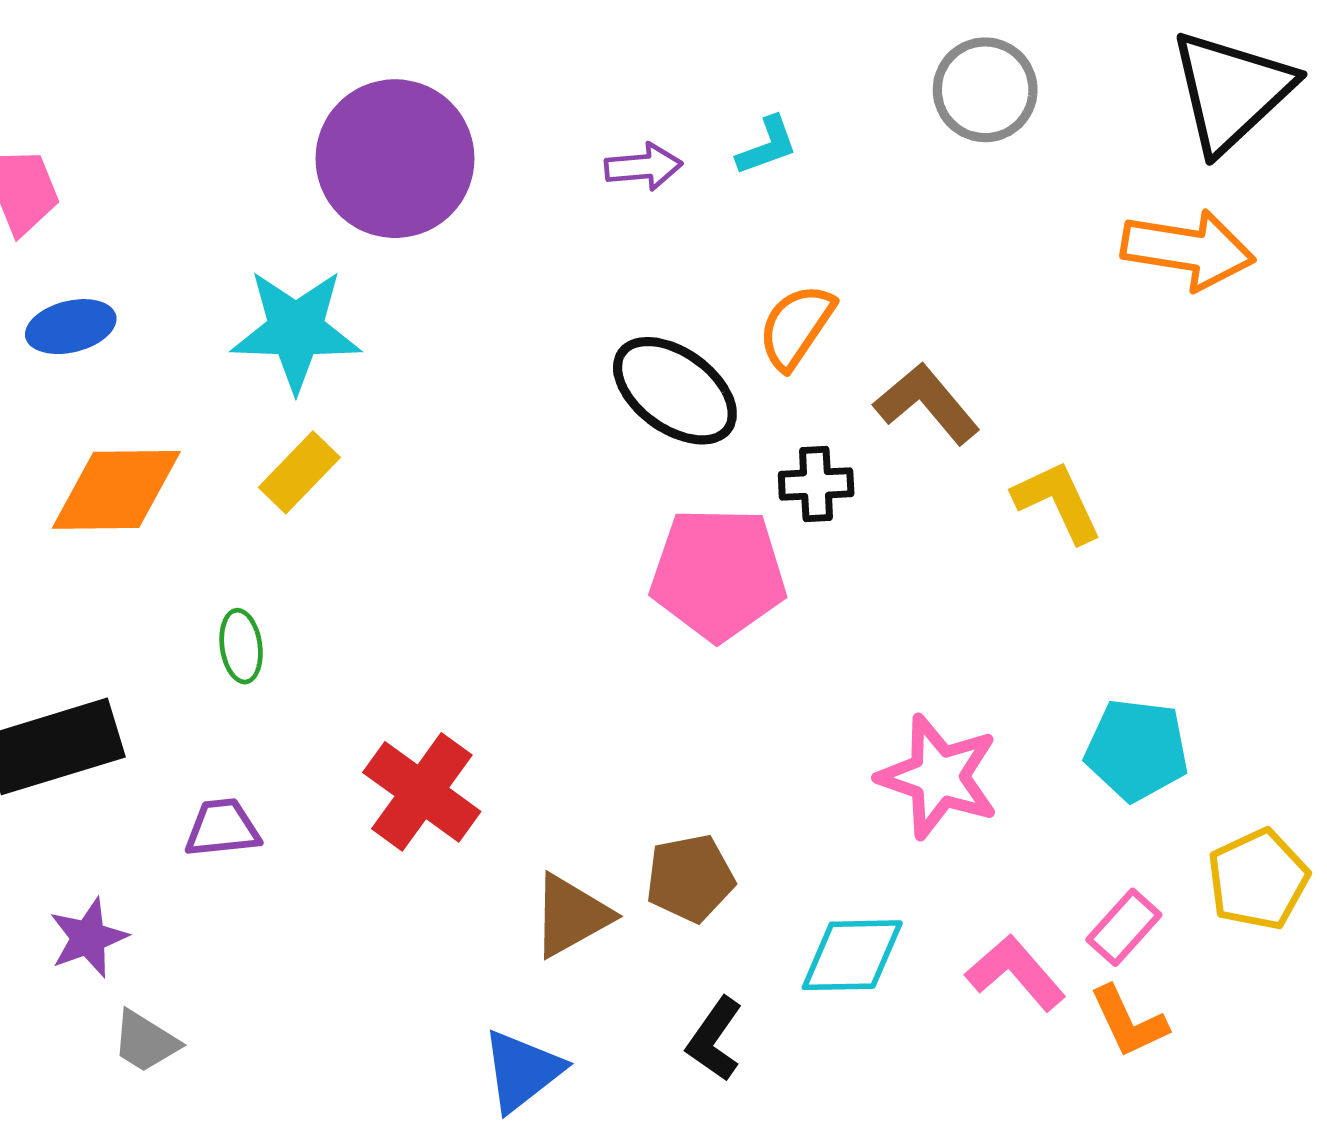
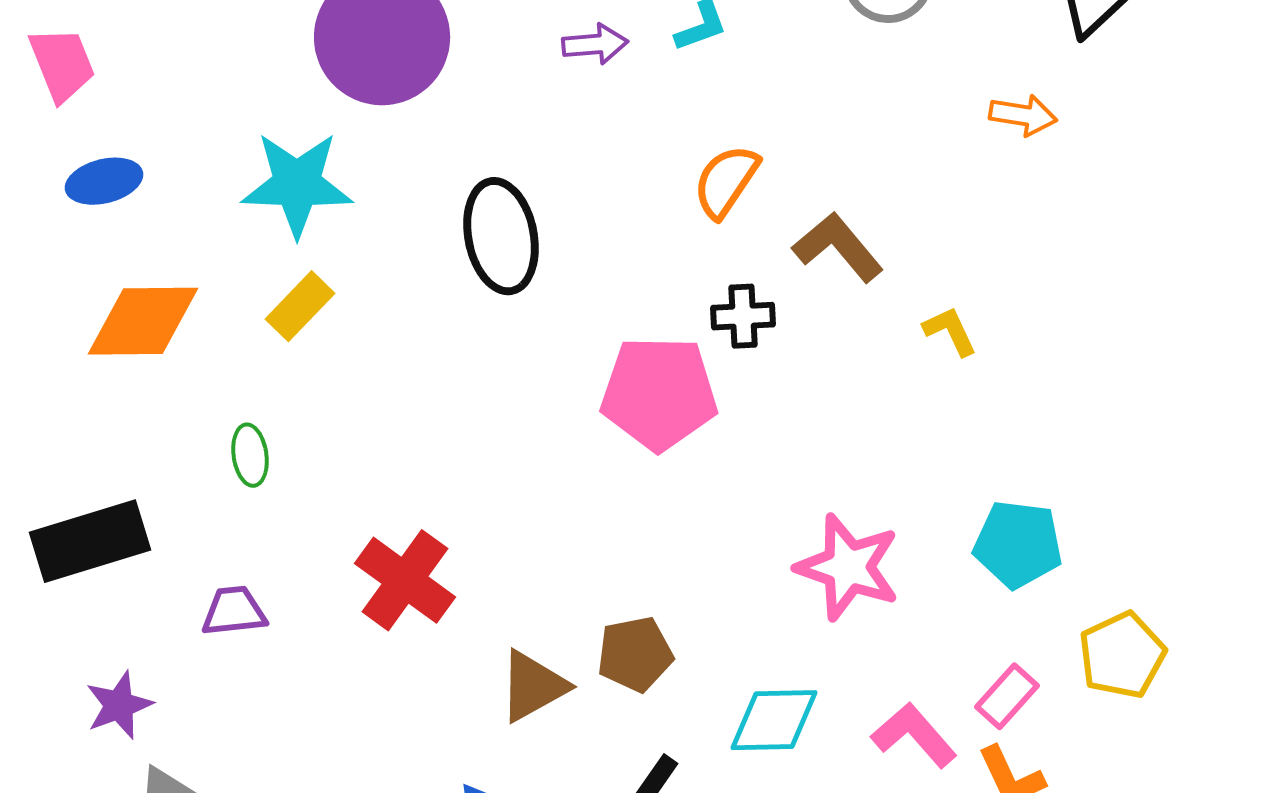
orange arrow: (1188, 250) -> (1023, 115), moved, size x0.6
black ellipse: (675, 391) -> (501, 236), moved, turned 43
yellow L-shape: (1057, 502) -> (950, 331), size x0.7

